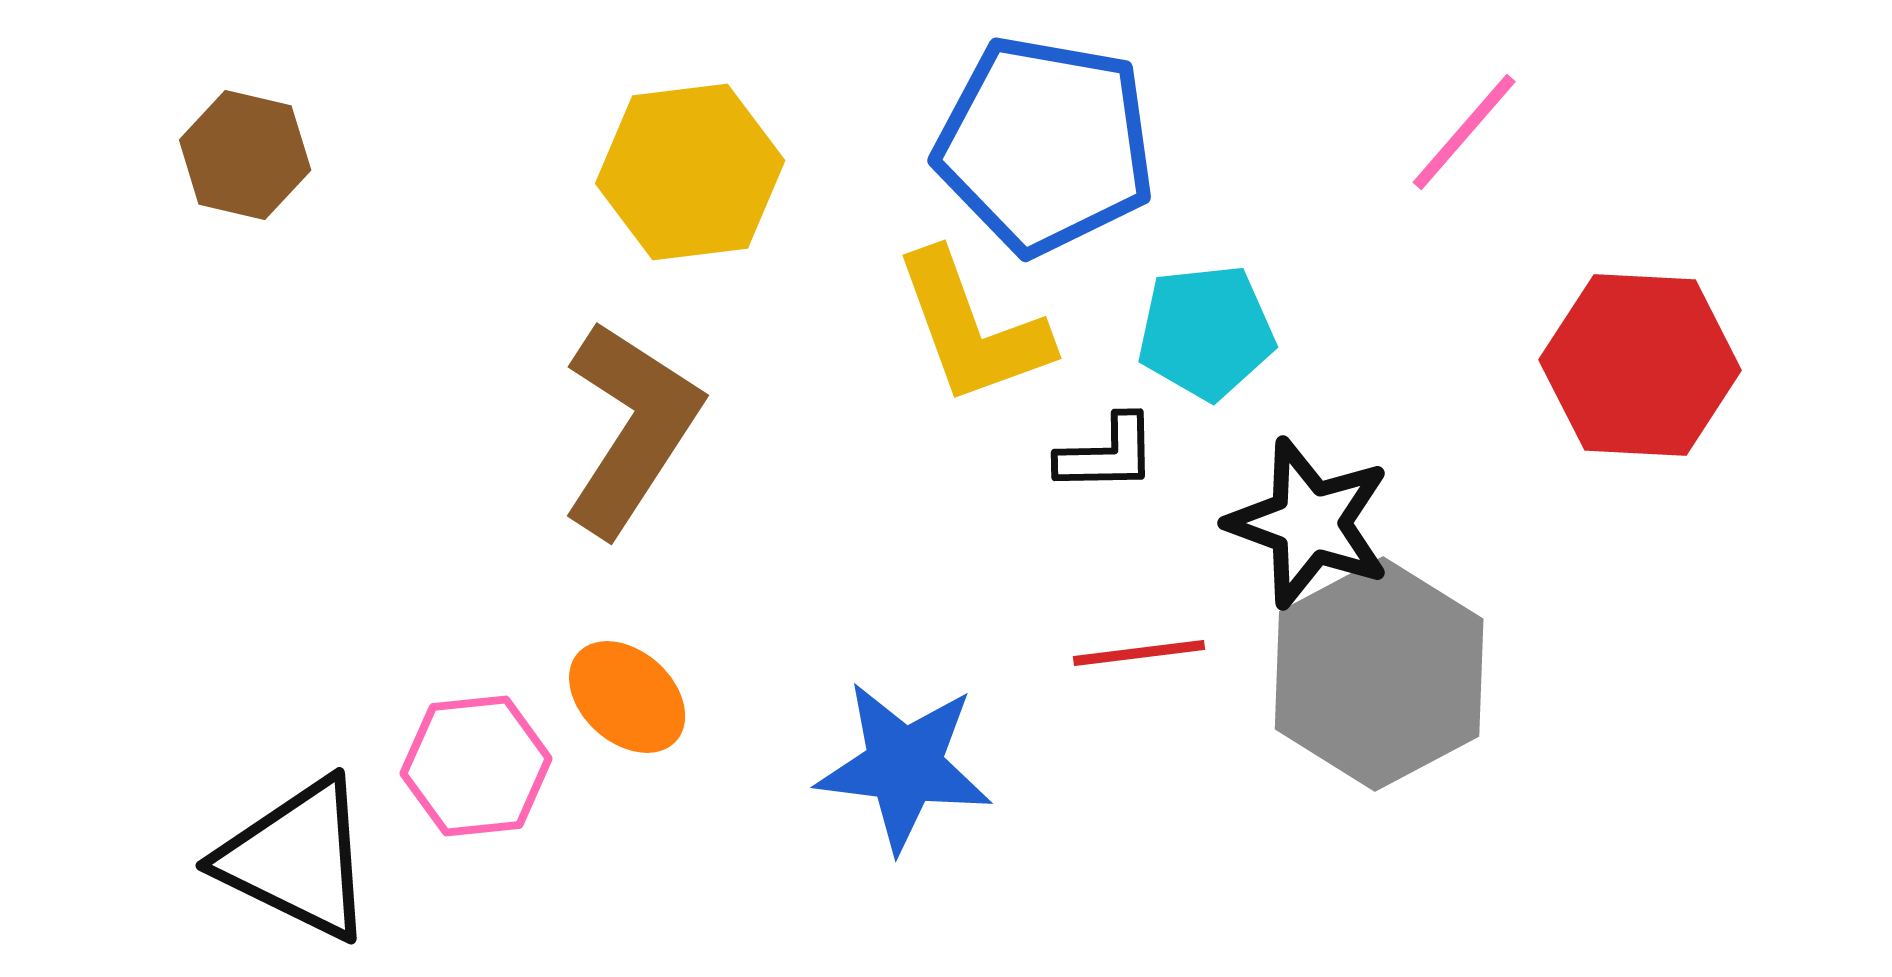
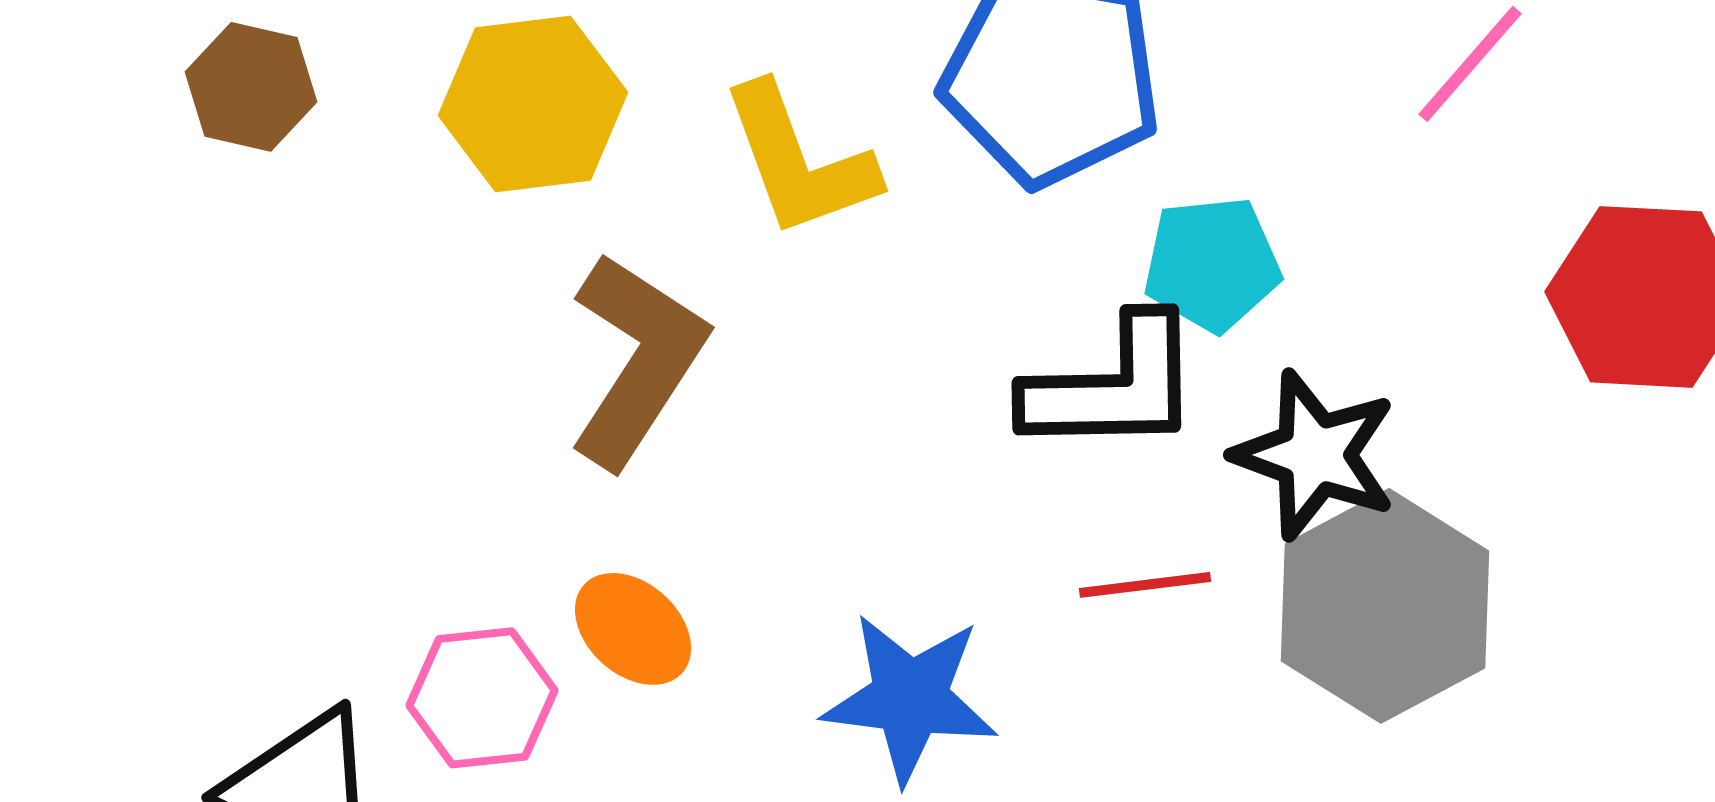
yellow hexagon: (690, 172) -> (533, 104), moved
yellow L-shape: (972, 328) -> (799, 161), moved
black L-shape: (1107, 454) -> (1113, 386), size x1.8

